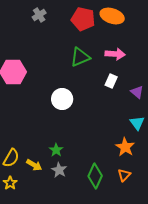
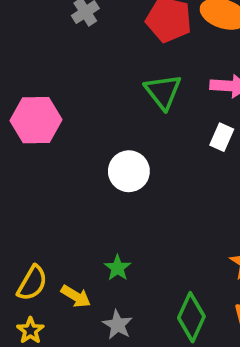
green triangle: (80, 57) -> (163, 92), turned -45
gray star: (59, 170) -> (118, 325), moved

